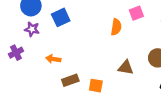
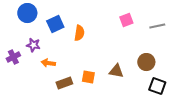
orange semicircle: (116, 27) -> (79, 33), moved
purple star: (32, 29) -> (33, 45), moved
orange square: (96, 86) -> (88, 77), moved

